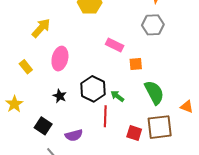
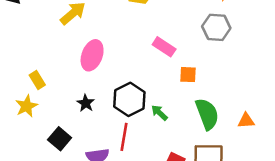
yellow rectangle: (26, 67) -> (37, 80), moved
orange triangle: (187, 107) -> (246, 121), moved, turned -32
red line: (105, 116) -> (124, 137), moved

